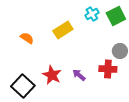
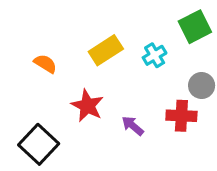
cyan cross: (92, 14) -> (155, 55), moved
red star: (52, 75) -> (87, 106), moved

